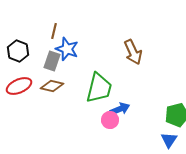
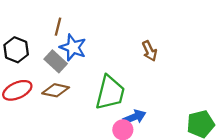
brown arrow: (133, 52) -> (150, 51), size x0.7
gray rectangle: (52, 61) -> (56, 61), turned -66

